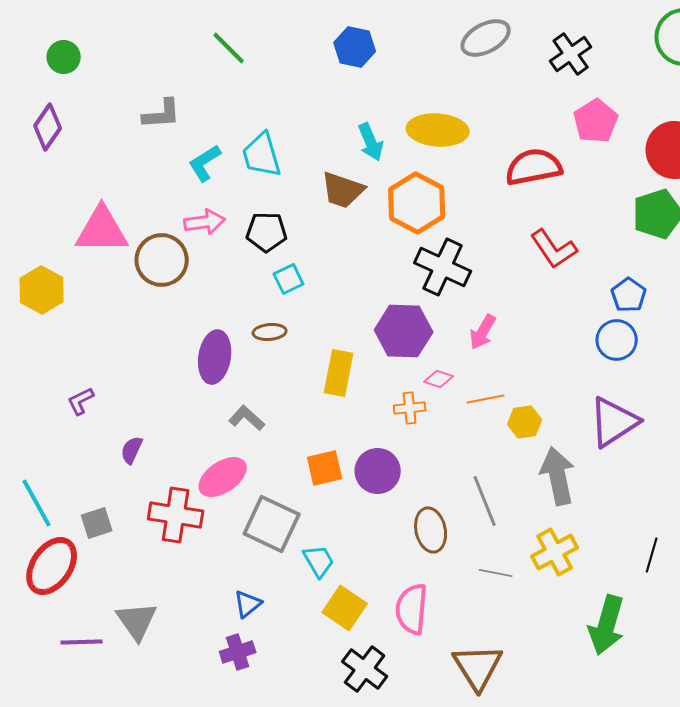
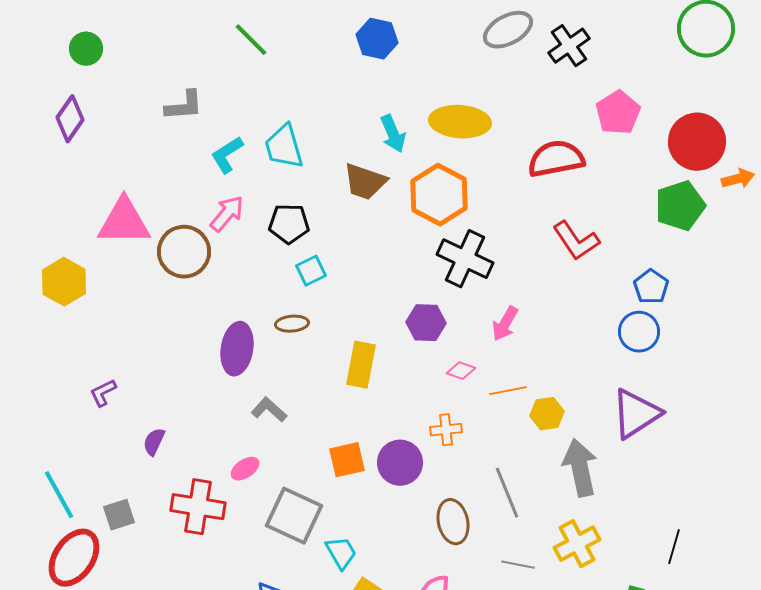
black cross: (571, 54) -> (569, 46), moved
pink arrow: (205, 222) -> (227, 214), turned -42
purple hexagon: (404, 331) -> (426, 323), size x0.7
orange cross: (410, 408) -> (446, 430), moved
pink ellipse: (223, 477) -> (245, 469), size x0.6

